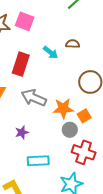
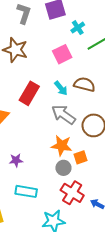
pink square: (25, 21) -> (62, 54), moved, turned 30
brown semicircle: (73, 44) -> (84, 84), size x1.5
gray arrow: (34, 98) -> (64, 115), moved

